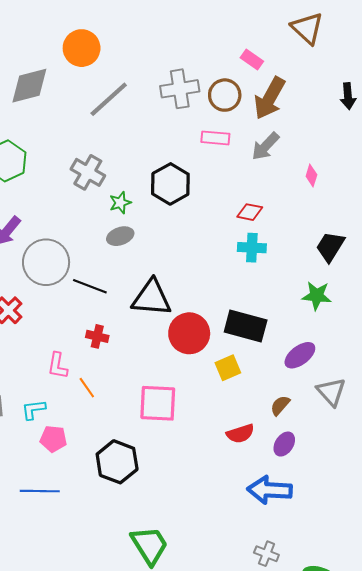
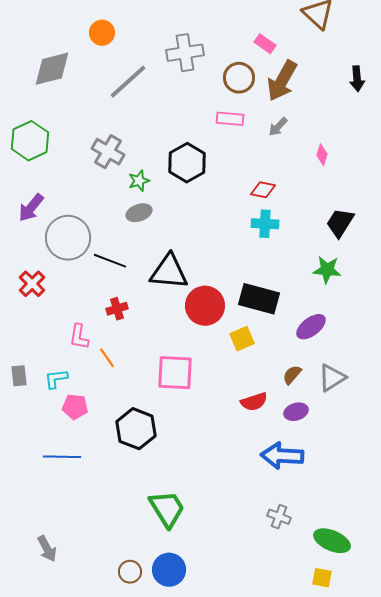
orange circle: (82, 48) -> (102, 33), size x0.7
gray cross: (180, 89) -> (185, 53), moved
gray arrow: (265, 146) -> (278, 127), size x0.7
red cross: (97, 336) -> (117, 309), turned -30
gray triangle: (331, 392) -> (332, 378), moved, turned 40
purple ellipse: (284, 444) -> (296, 412), turned 40

